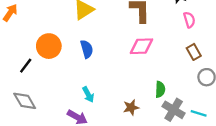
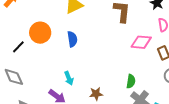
pink diamond: (141, 46) -> (141, 42), moved
brown star: (131, 107) -> (96, 94), moved

